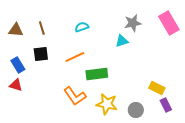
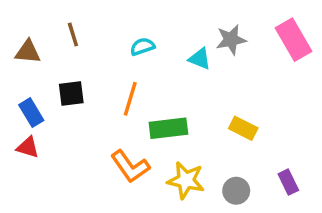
brown line: (42, 28) -> (73, 34), moved
cyan triangle: (122, 41) -> (200, 59), moved, turned 40
orange line: (75, 57) -> (130, 99), turned -48
yellow rectangle: (157, 88) -> (243, 128), moved

